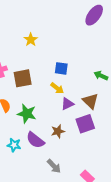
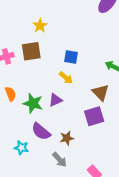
brown square: (23, 78) -> (31, 51), moved
purple triangle: (67, 104) -> (55, 100), moved
brown star: (58, 131) -> (67, 138), moved
cyan star: (14, 145) -> (21, 148), moved

